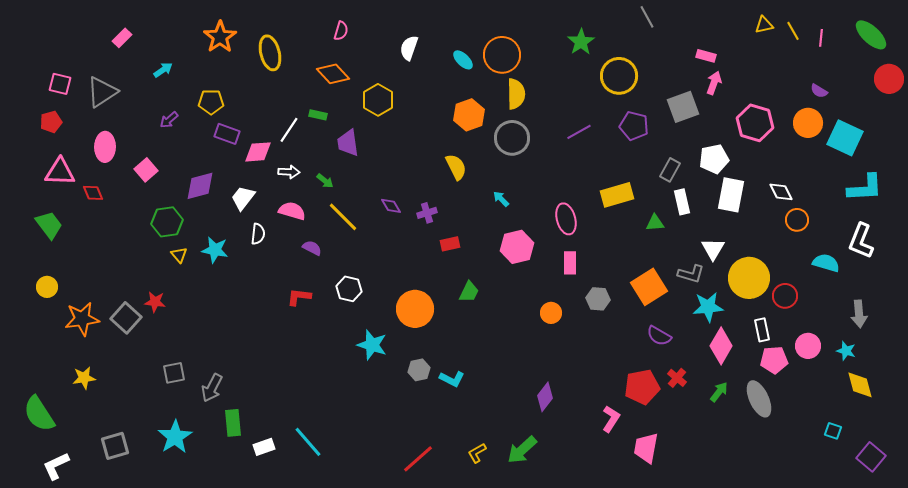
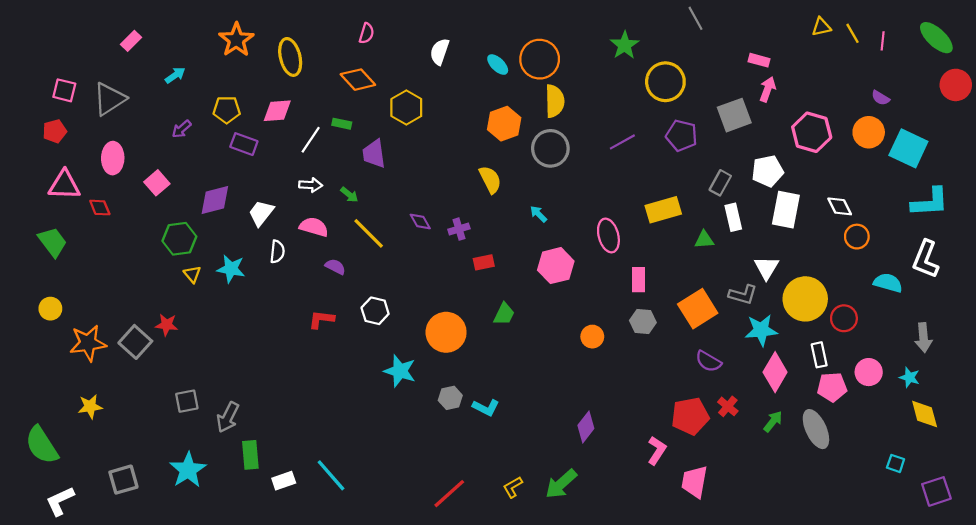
pink diamond: (258, 152) -> (277, 111), moved
pink rectangle: (570, 263) -> (639, 280), moved
purple square: (871, 457) -> (936, 491), turned 32

